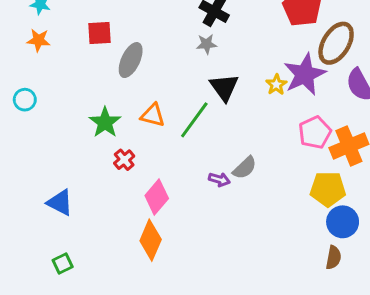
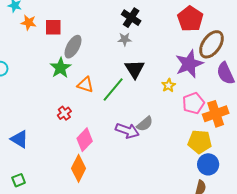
orange star: (38, 40) -> (29, 23), moved
yellow star: (276, 85) -> (169, 85), moved
green star: (105, 122) -> (60, 68), moved
purple arrow: (219, 180) -> (127, 131), size x1.6

